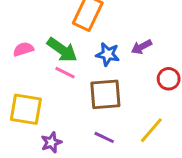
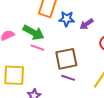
blue star: (108, 54) -> (67, 19), moved
purple line: (104, 137) -> (68, 78), moved

